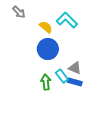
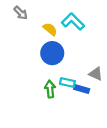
gray triangle: (75, 68) -> (96, 74), moved
cyan rectangle: (62, 76) -> (67, 82), turned -40

